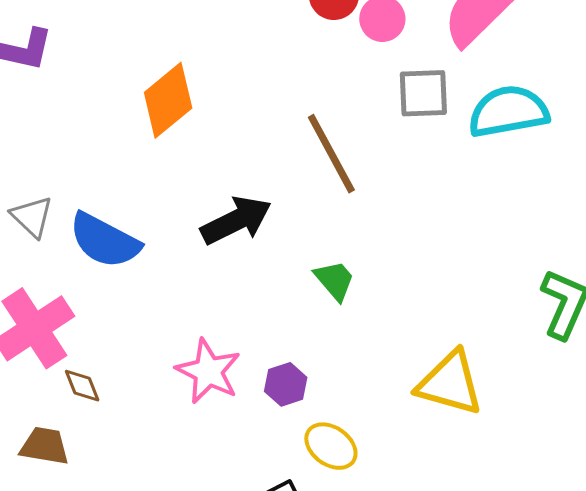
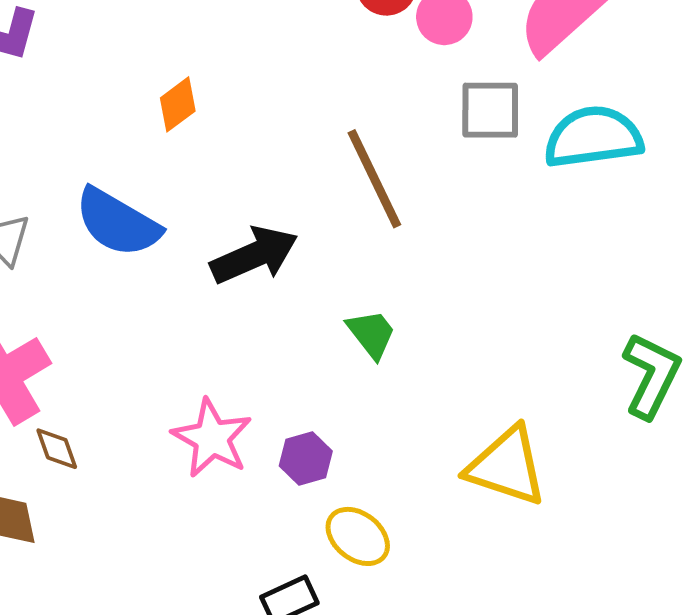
orange diamond: (168, 100) -> (178, 104), size x0.6
blue semicircle: (105, 241) -> (118, 222), moved

